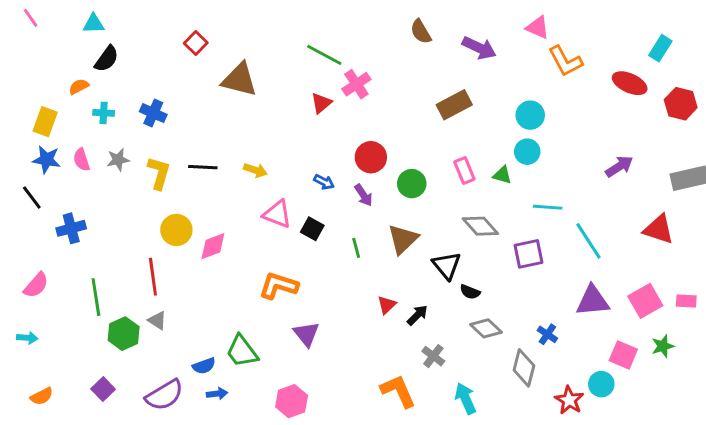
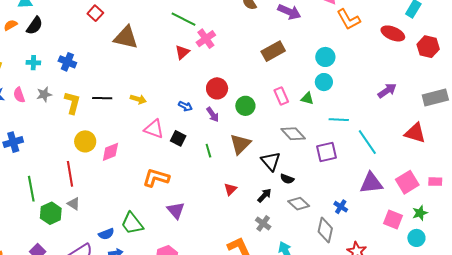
orange semicircle: (79, 87) -> (11, 25), moved
black arrow: (417, 315) -> (264, 195), moved
cyan circle: (601, 384) -> (416, 238), moved

